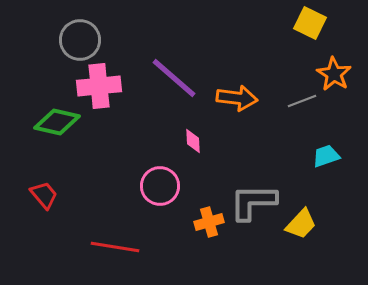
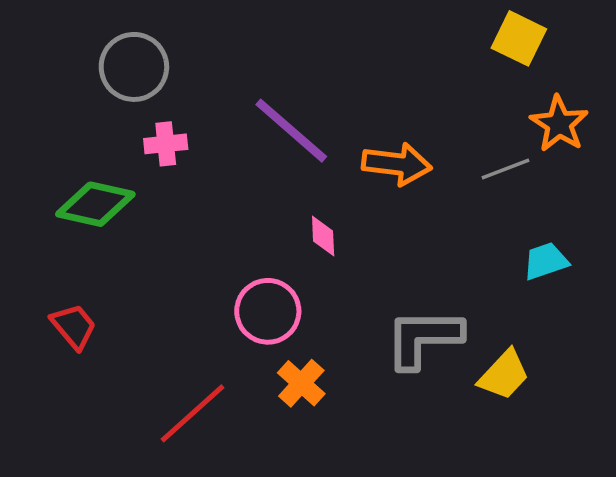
pink cross: (99, 86) -> (166, 144), size x0.6
orange cross: (209, 222) -> (301, 383), moved, turned -32
red line: (115, 247) -> (193, 413), turned -51

